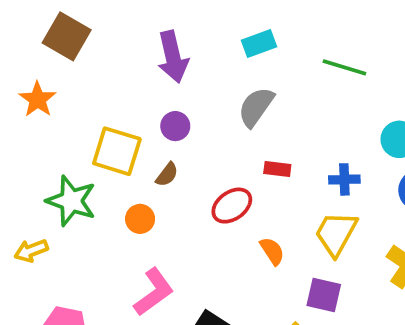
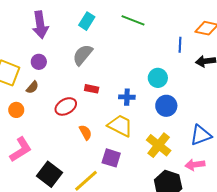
cyan rectangle: (259, 43) -> (87, 21), turned -42
green line: (344, 67) -> (133, 20), moved
yellow trapezoid: (336, 234) -> (120, 126), turned 84

